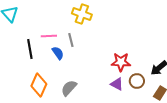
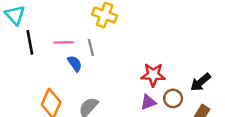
black line: (30, 49) -> (30, 42), moved
purple triangle: (117, 84) -> (148, 102), turned -48

